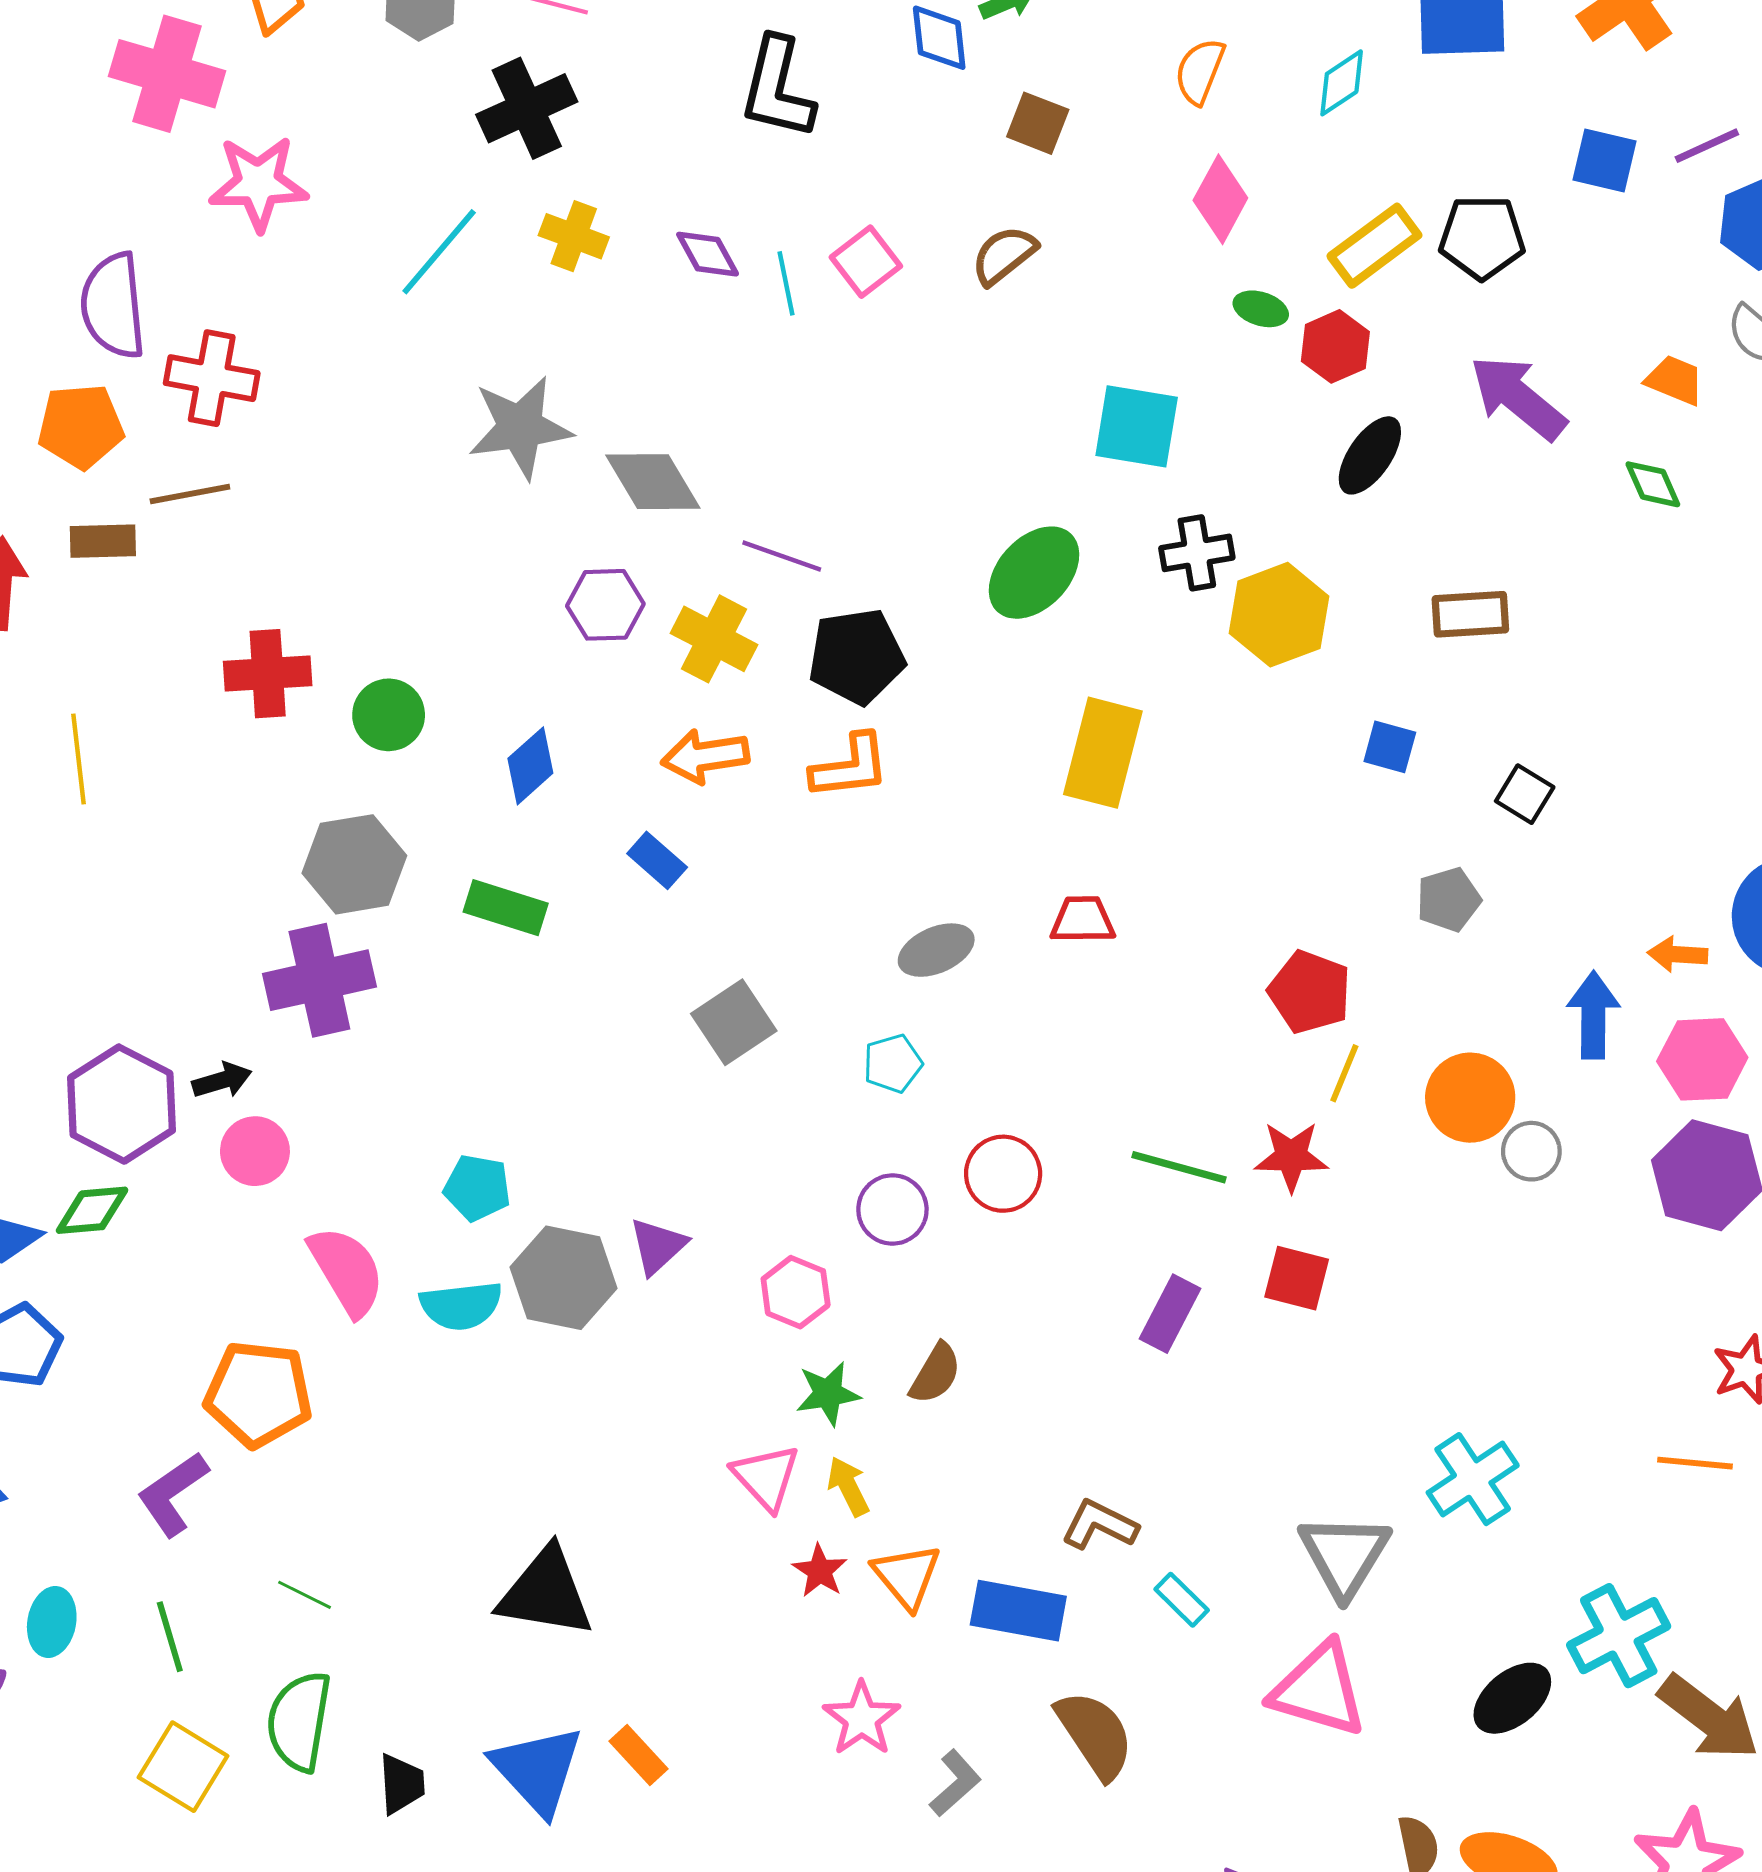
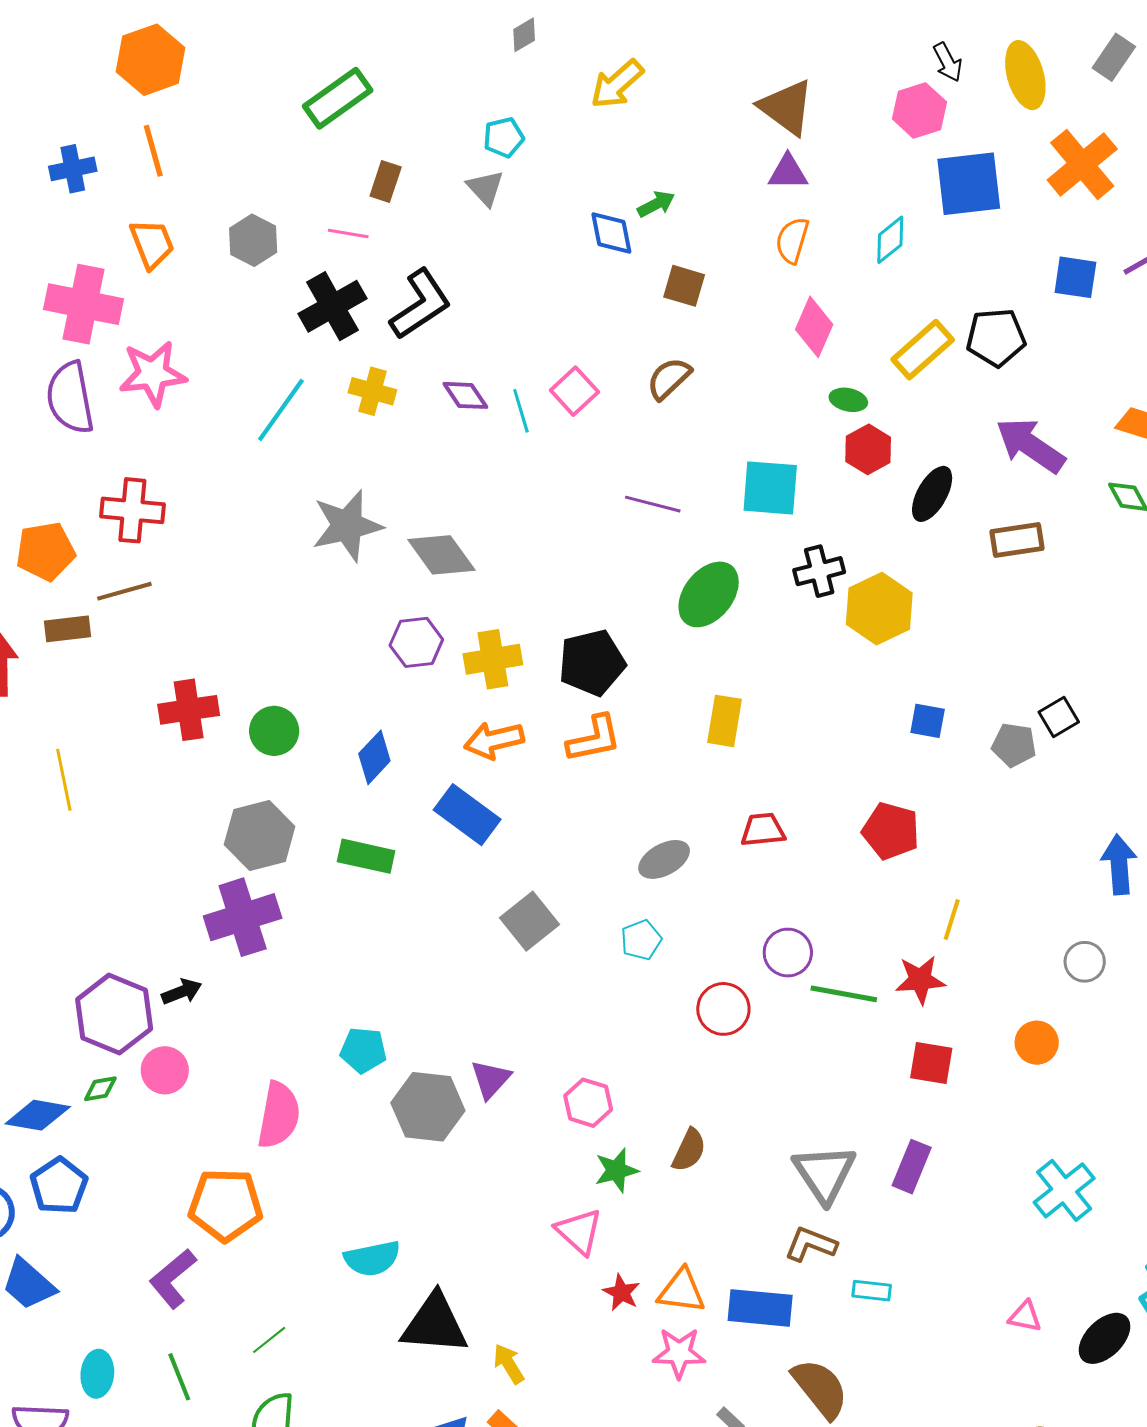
black L-shape: (777, 88) -> (421, 304), moved, turned -132
purple semicircle: (113, 306) -> (70, 398), moved
red hexagon: (1335, 346) -> (868, 449), moved
purple line: (782, 556) -> (653, 504), moved
brown rectangle: (1470, 614) -> (1017, 540), moved
yellow cross: (714, 639) -> (493, 659), turned -32
blue square: (1390, 747) -> (928, 721), moved
yellow rectangle: (1103, 753) -> (724, 721), moved, size x0.7
black square: (1525, 794) -> (1059, 717), turned 33
blue rectangle: (657, 860) -> (467, 815), size x1.6
gray pentagon: (1449, 899) -> (1014, 745), moved, turned 30
red pentagon: (1310, 992) -> (891, 831), moved
orange circle: (1470, 1098) -> (1037, 1043), moved, size x0.7
pink circle: (255, 1151) -> (165, 1070), moved
green diamond: (92, 1210) -> (100, 1089), size x0.7
purple circle: (892, 1210) -> (788, 953), moved
pink semicircle: (347, 1271) -> (279, 1115), turned 46
cyan semicircle: (461, 1306) -> (372, 1258), moved
purple rectangle: (1170, 1314) -> (912, 1167), moved
yellow arrow: (848, 1486) -> (509, 1364), moved
gray triangle: (1344, 1555) -> (824, 1173), moved
orange triangle: (907, 1576) -> (682, 1291), turned -38
green line: (305, 1595) -> (269, 1340), turned -60
cyan rectangle: (1182, 1600) -> (872, 1291), turned -33
pink triangle: (1319, 1690) -> (1025, 1316), moved, size x0.5
pink star: (862, 1719) -> (679, 1353), moved, turned -30

